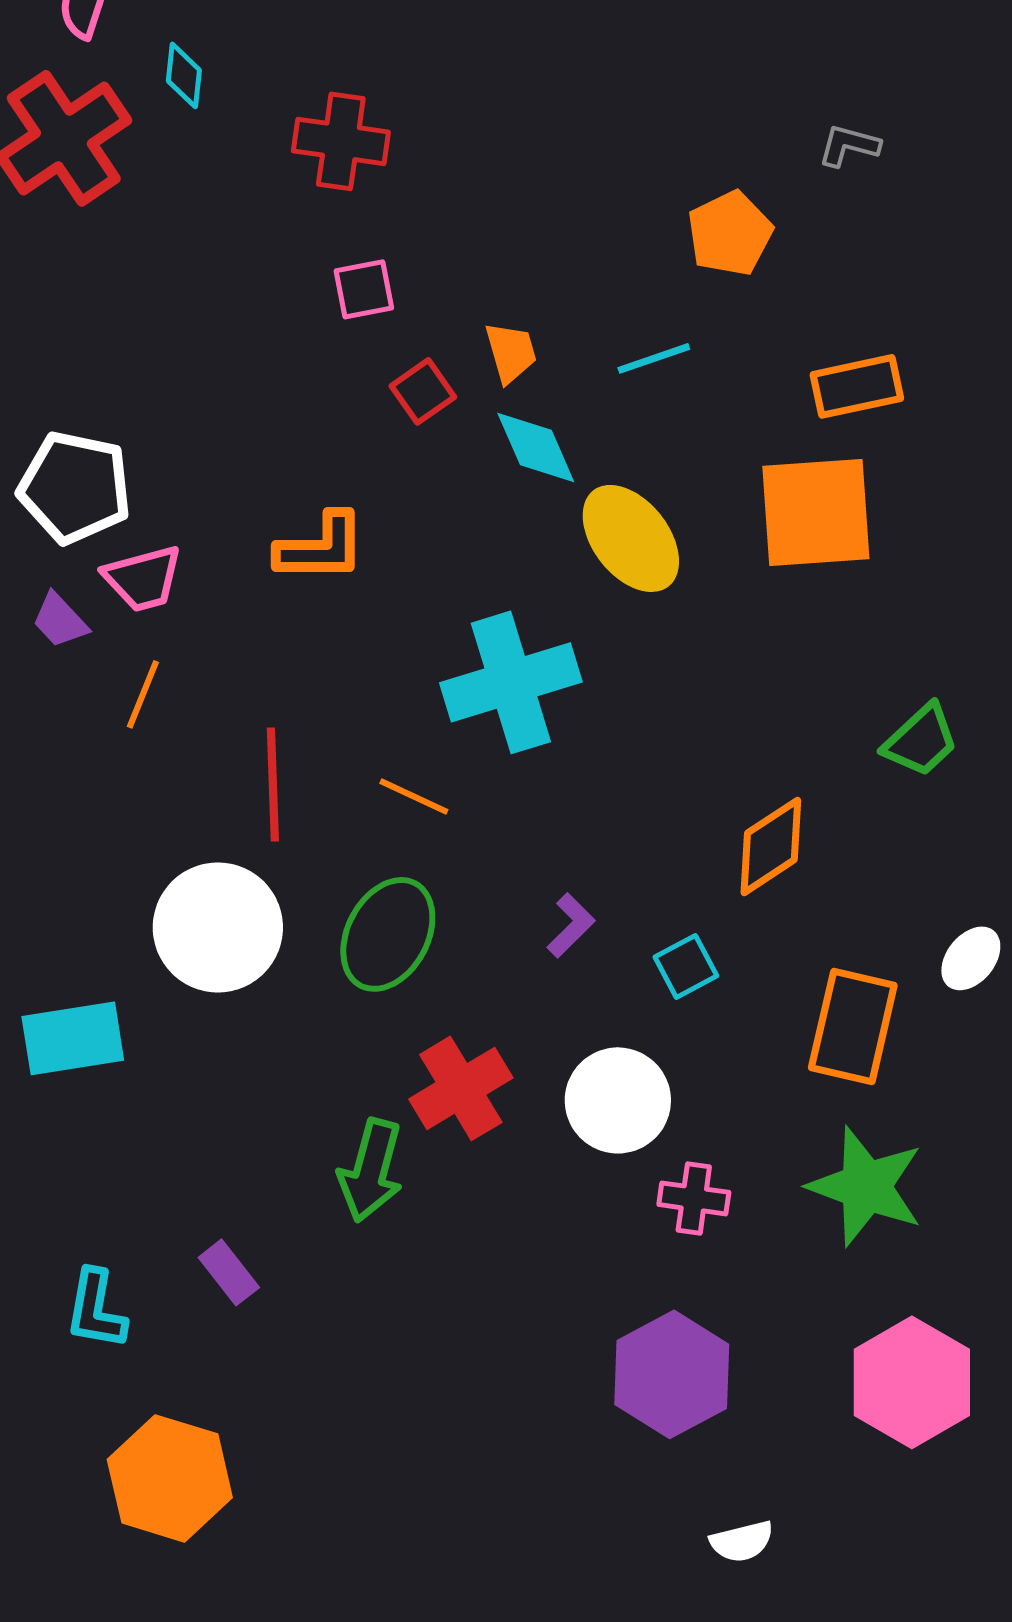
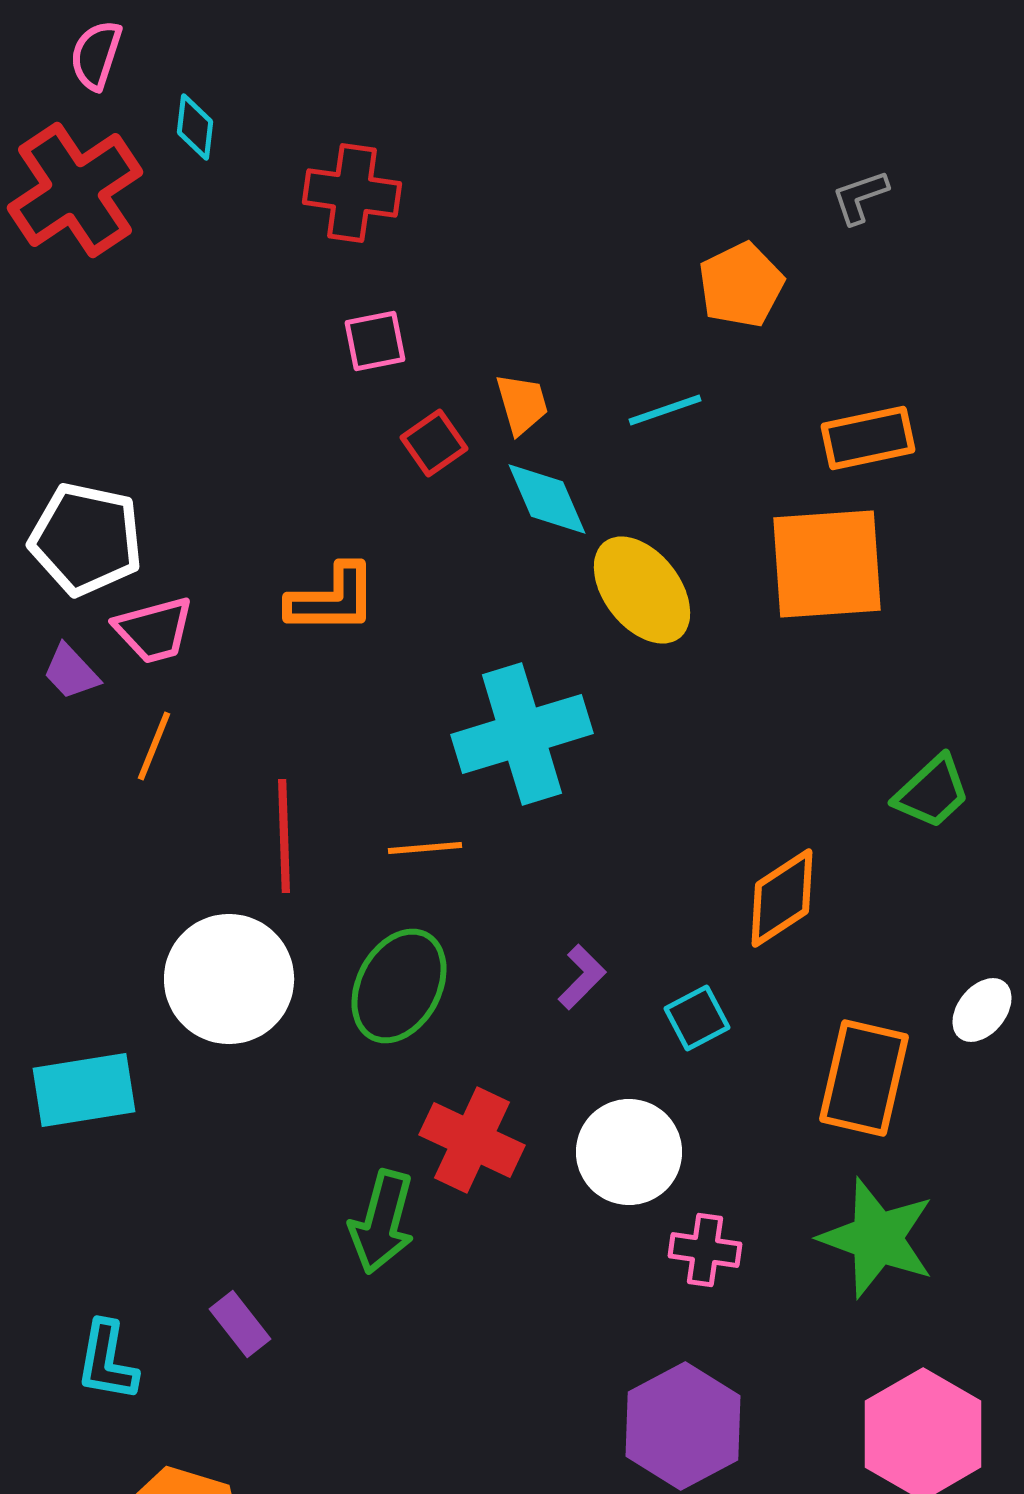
gray L-shape: (849, 145) -> (860, 197), turned -34
orange line: (414, 796) -> (425, 848), turned -30
red cross: (461, 1088) -> (472, 1140), turned -34

